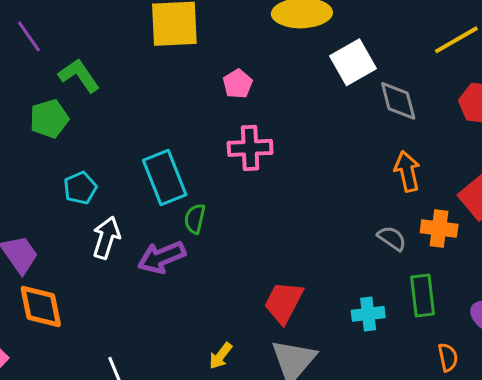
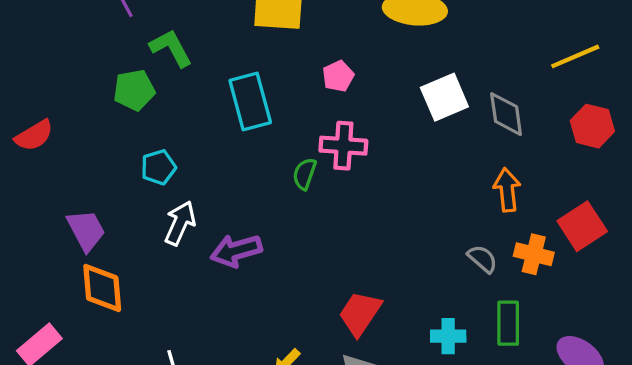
white square: (353, 62) -> (444, 97), moved
cyan rectangle: (165, 178) -> (250, 101), moved
green semicircle: (195, 219) -> (305, 174), moved

